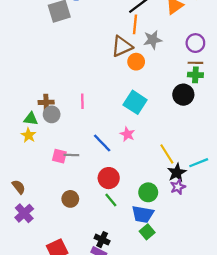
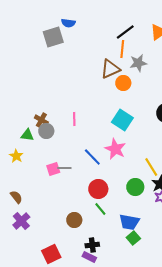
brown cross: (46, 102) -> (41, 120), turned 32
pink star: (127, 134) -> (115, 149), size x1.5
yellow star: (29, 135) -> (16, 156), moved
pink square: (59, 156) -> (53, 169), turned -32
green circle: (148, 192) -> (135, 187), moved
brown circle: (70, 199) -> (74, 220), moved
black cross: (102, 240) -> (92, 245), turned -32

